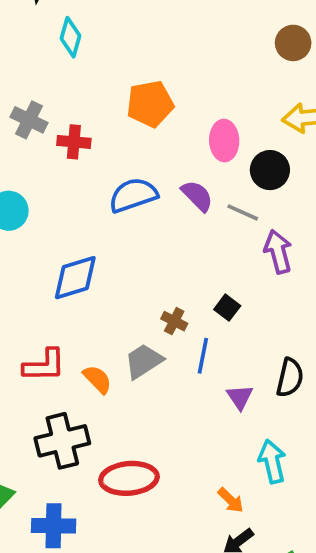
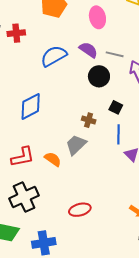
black circle: (270, 170) -> (99, 76), moved
blue line: (203, 356) -> (118, 134), moved
black cross: (62, 441) -> (24, 197), moved
red ellipse: (129, 478) -> (80, 210), size x0.7

